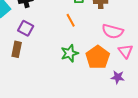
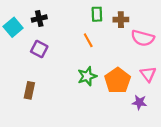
pink semicircle: (113, 31) -> (143, 38), moved
brown rectangle: (17, 49) -> (29, 90), moved

